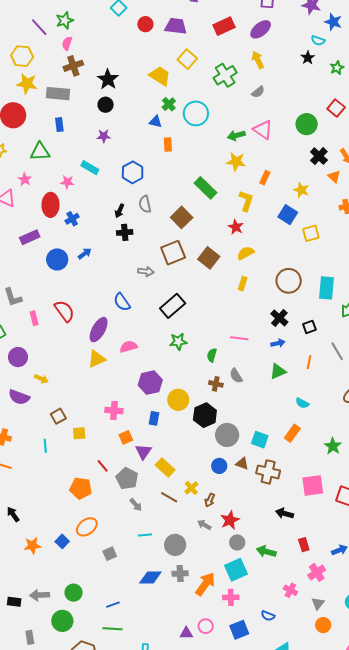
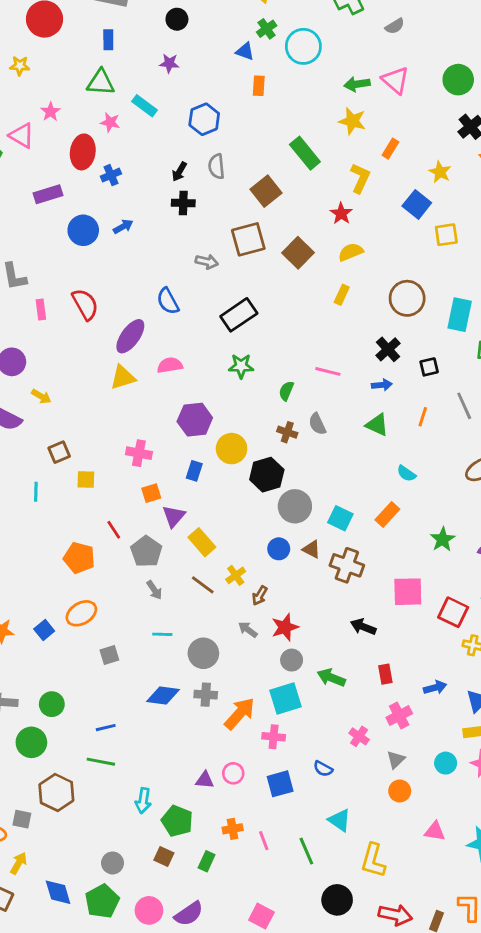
green triangle: (40, 152) -> (101, 82), moved
green triangle: (278, 371) -> (377, 425), turned 42

